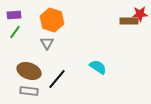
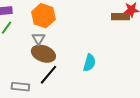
cyan semicircle: (98, 67) -> (89, 63), turned 72
brown ellipse: (29, 71) -> (43, 54), moved

